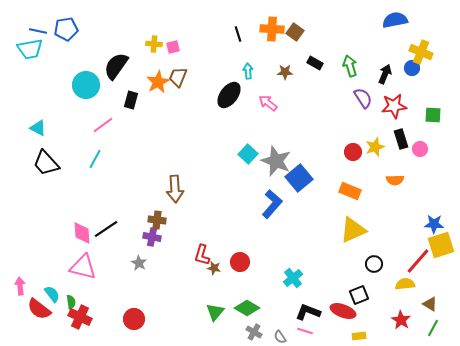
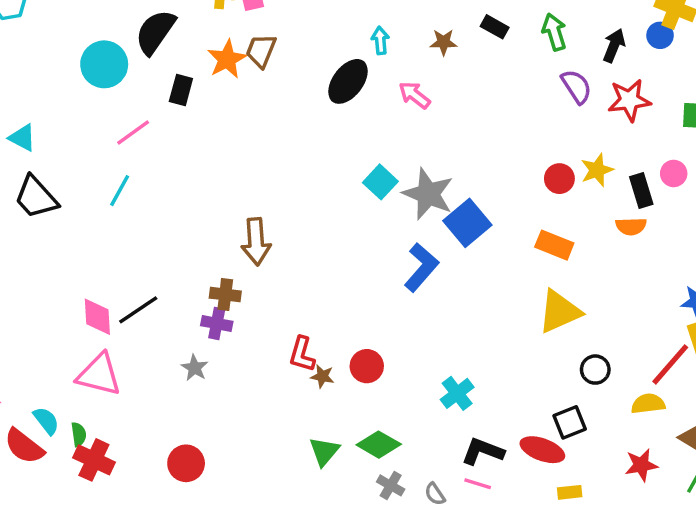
black rectangle: (401, 139) -> (641, 191), moved
red star: (401, 320) -> (641, 465), turned 30

